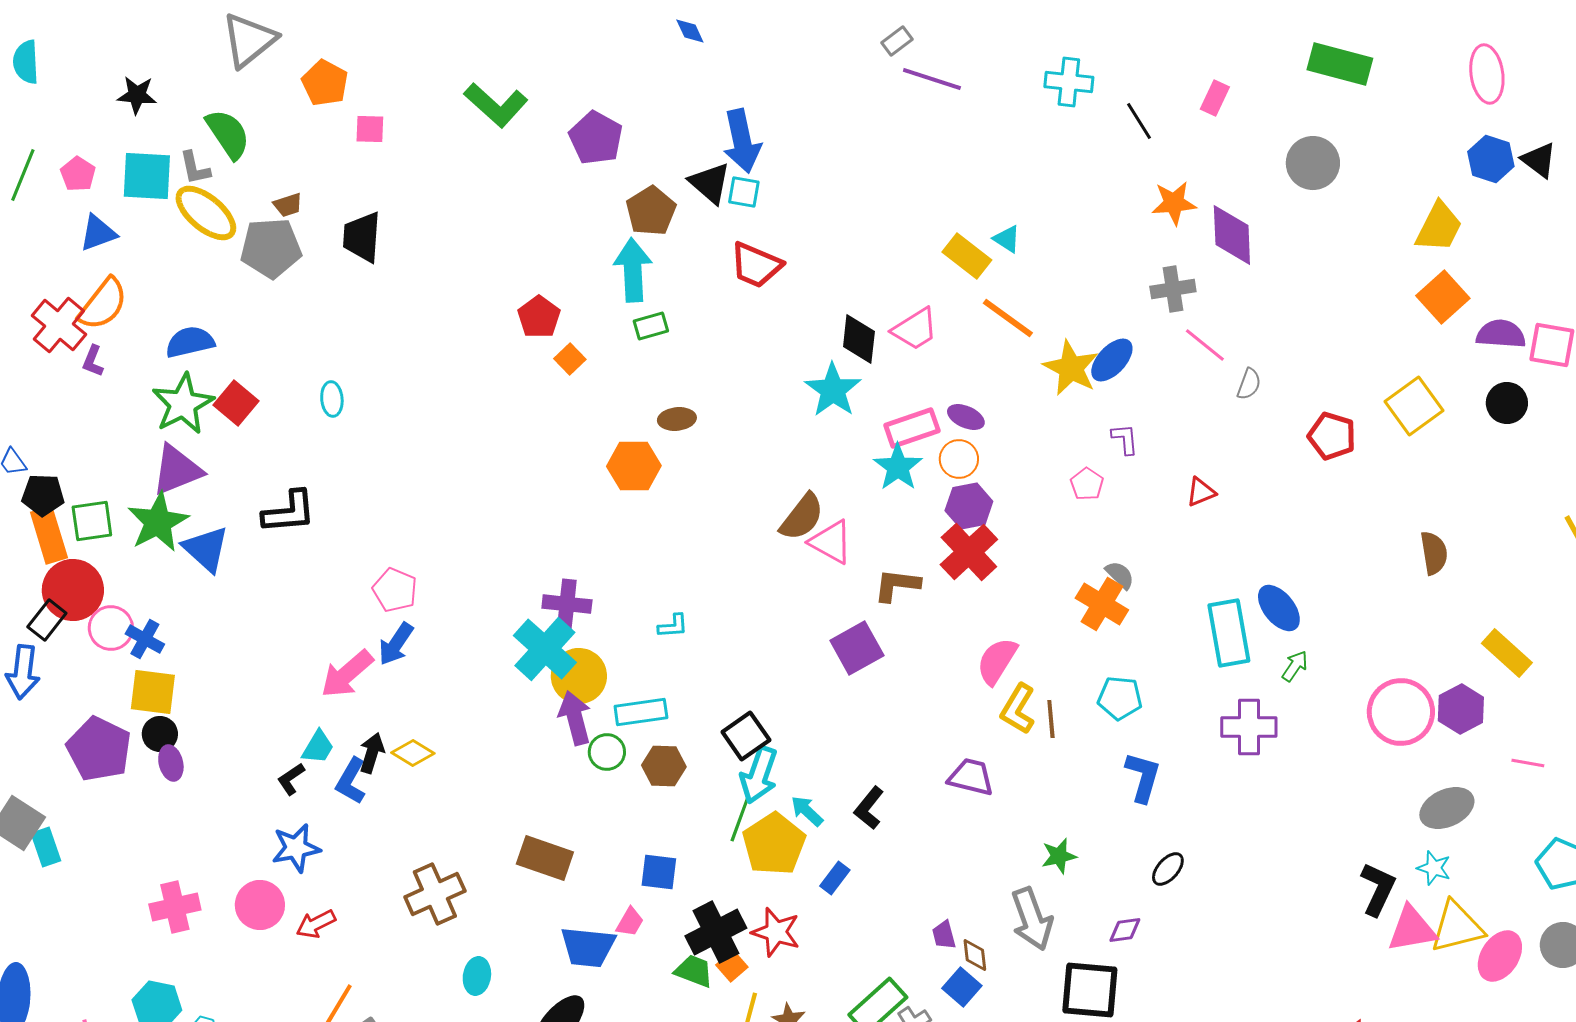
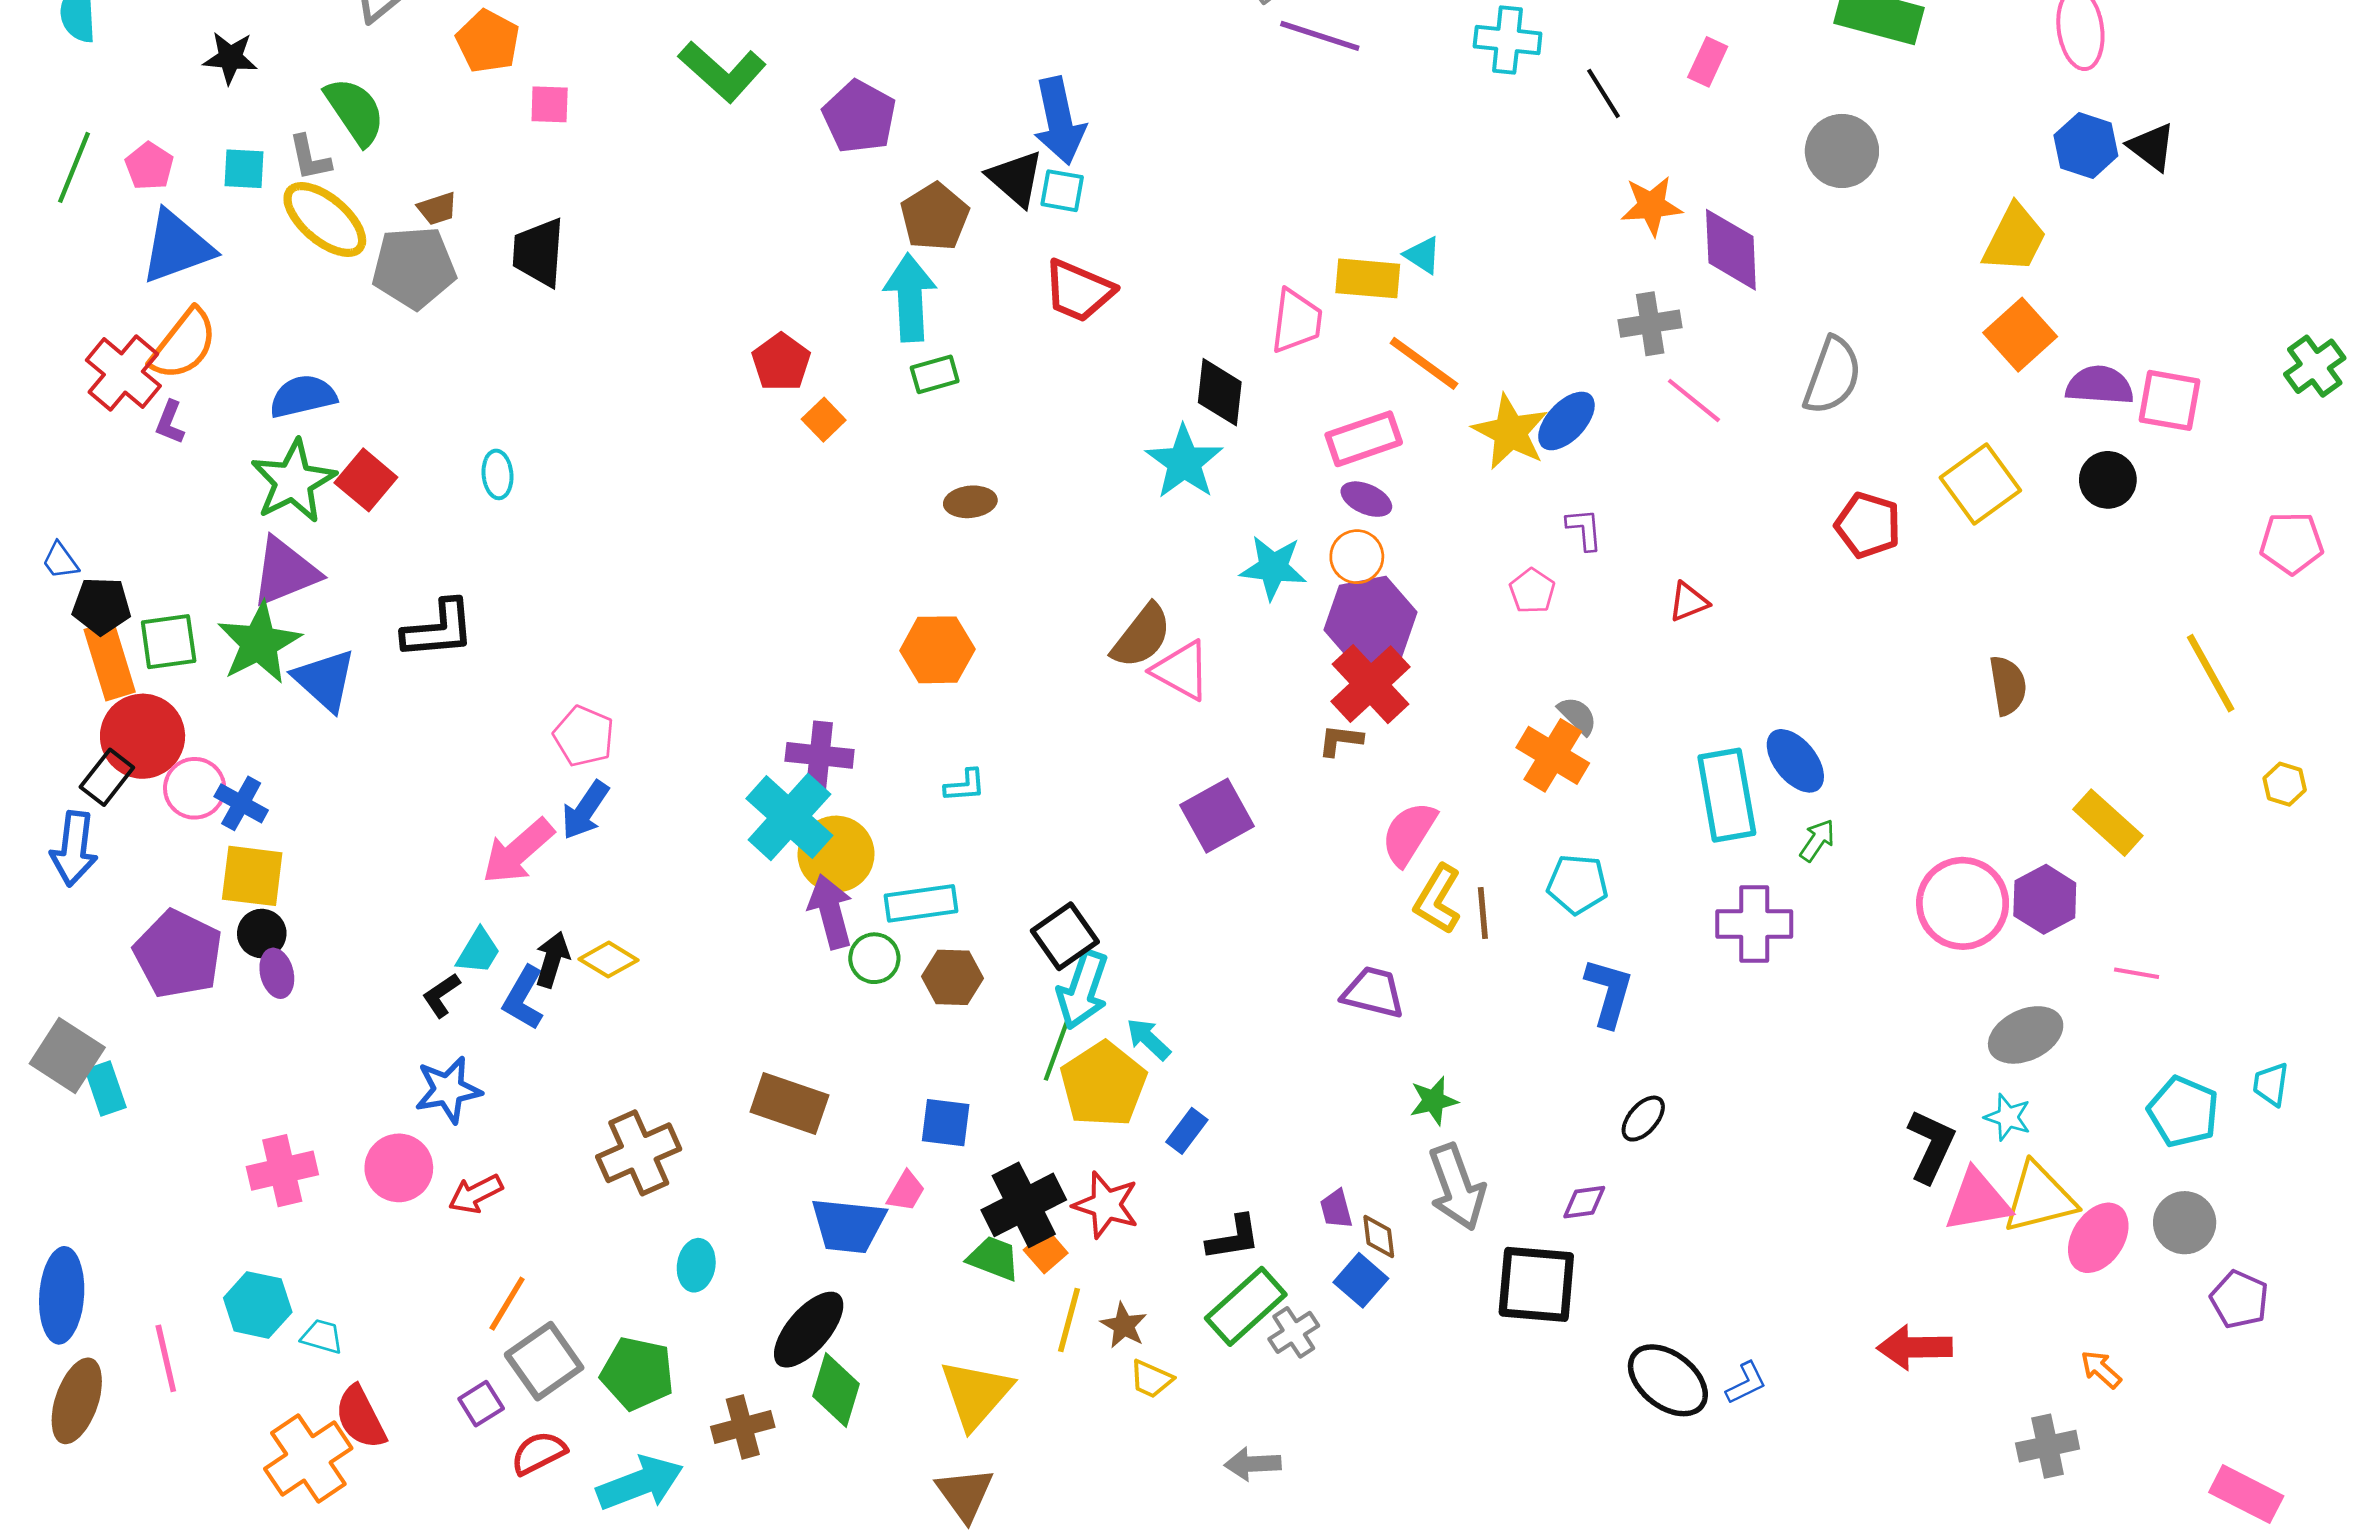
cyan square: (147, 176) -> (244, 169), size x0.6
blue triangle: (98, 233) -> (177, 247), size x1.5
yellow rectangle: (967, 256) -> (1368, 278), turned -33
pink trapezoid: (915, 329) -> (1296, 321), moved, turned -51
gray semicircle: (1249, 384) -> (1832, 376), moved, size x1.8
pink rectangle: (912, 428) -> (1364, 439), moved
orange hexagon: (634, 466) -> (937, 650), moved
cyan star: (898, 467) -> (1273, 568), turned -30
purple hexagon: (969, 506) -> (1371, 621), size x1.4
brown L-shape: (897, 585) -> (1340, 740), moved, size x0.7
black L-shape: (869, 808) -> (1233, 1238), moved, turned -138
green star: (1059, 856) -> (1434, 1101), moved

